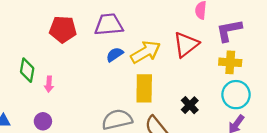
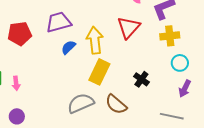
yellow arrow: (146, 52) -> (95, 40), turned -56
yellow rectangle: (144, 88) -> (99, 72), turned 35
cyan circle: (236, 95) -> (180, 63), size x0.7

